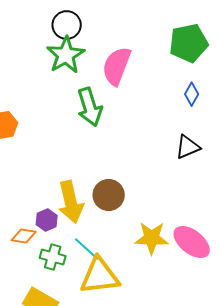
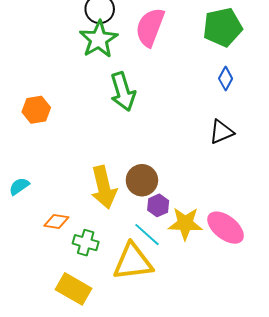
pink semicircle: (117, 66) -> (150, 27), moved
purple hexagon: (47, 220) -> (158, 205), moved
cyan line: (87, 249) -> (147, 235), moved

